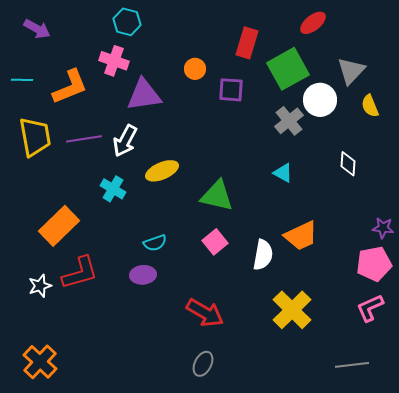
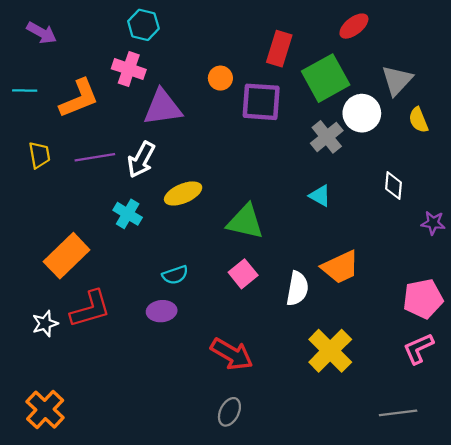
purple square: (231, 90) -> (261, 102), size x1.4
yellow trapezoid: (35, 137) -> (39, 155), size x0.6
purple star: (383, 228) -> (433, 223), moved

